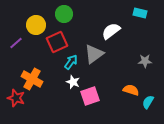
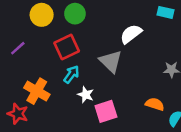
yellow circle: (36, 25) -> (42, 15), moved
gray triangle: (94, 54) -> (111, 61), turned -40
cyan arrow: (71, 62) -> (71, 74), moved

